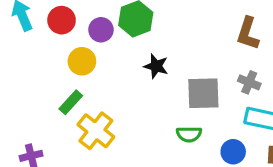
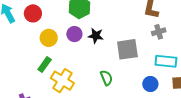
purple circle: (101, 30) -> (74, 34), moved
gray cross: (249, 82) -> (159, 32), moved, turned -32
green semicircle: (189, 134) -> (106, 78), moved, turned -105

